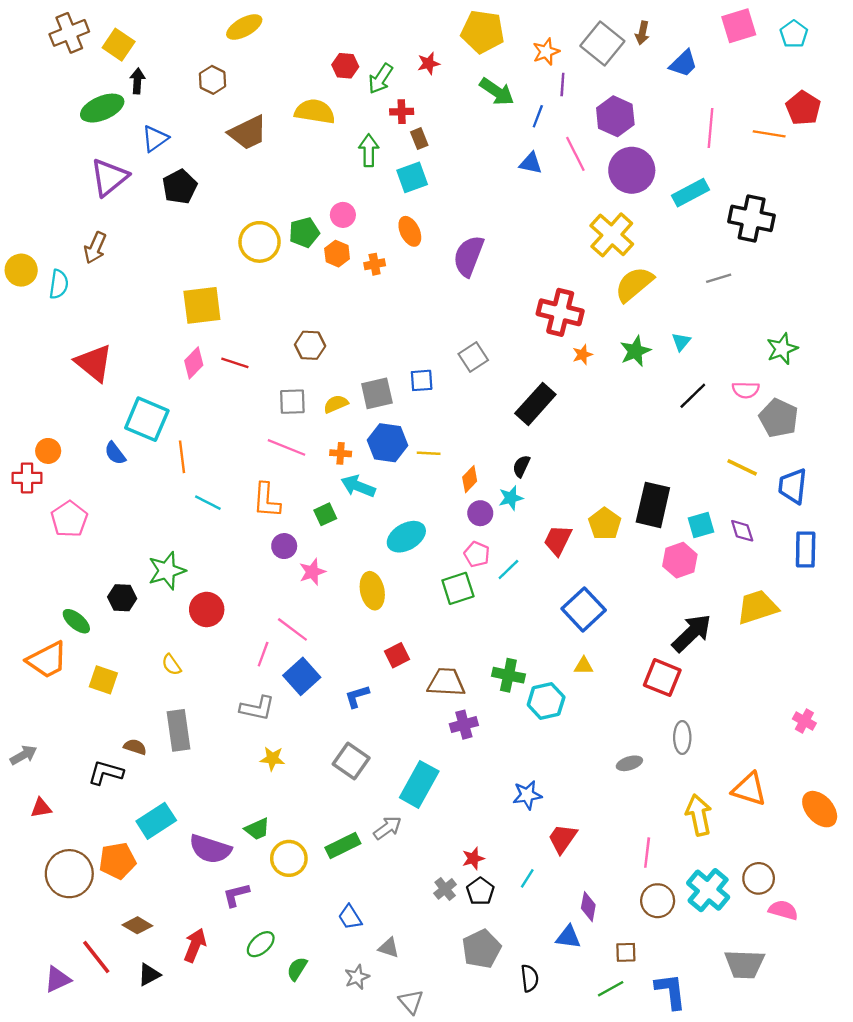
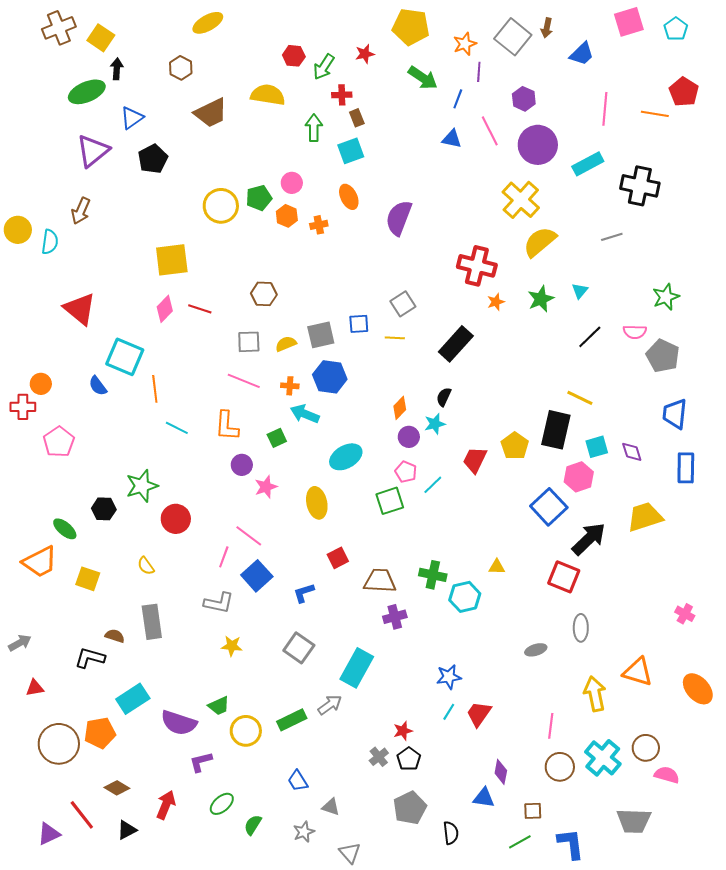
purple hexagon: (615, 116) -> (524, 99), size x0.7
yellow line: (429, 453) -> (395, 338), moved
yellow line: (742, 467) -> (580, 398), moved
blue square: (584, 609) -> (549, 507), moved
cyan line: (527, 878) -> (449, 712), moved

